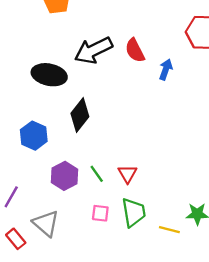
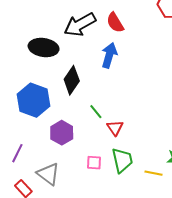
blue arrow: (166, 69) -> (109, 55), moved, size x1.4
blue hexagon: (34, 136) -> (34, 100), size x1.4
green line: (97, 174) -> (96, 112), moved

